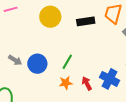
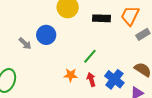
green line: (67, 62) -> (90, 56), moved
blue circle: (37, 64) -> (46, 35), moved

